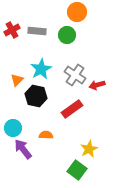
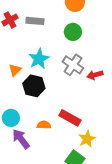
green circle: (67, 35) -> (73, 32), moved
red rectangle: (72, 109) -> (70, 118), moved, turned 65

